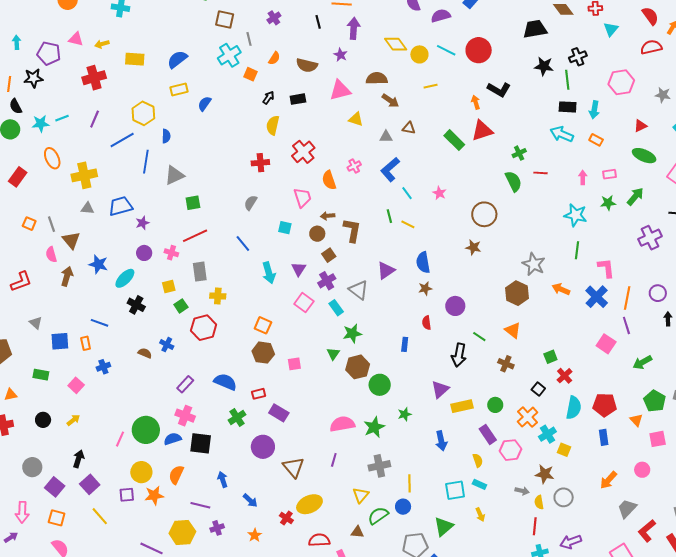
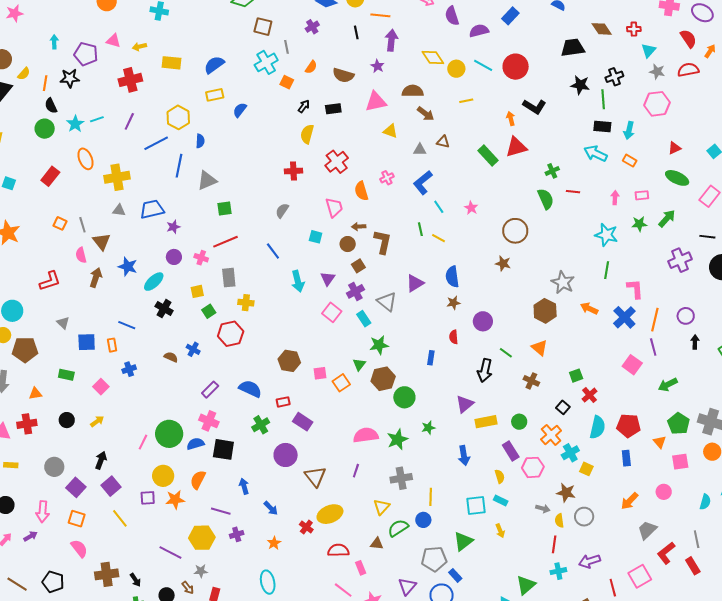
gray star: (663, 95) -> (657, 72), moved
cyan star: (41, 124) -> (75, 124), turned -30
orange square: (263, 325) -> (341, 383), moved, turned 30

